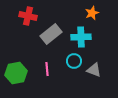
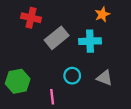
cyan circle: (74, 61) -> (72, 76), moved
pink line: (47, 69) -> (52, 97), moved

